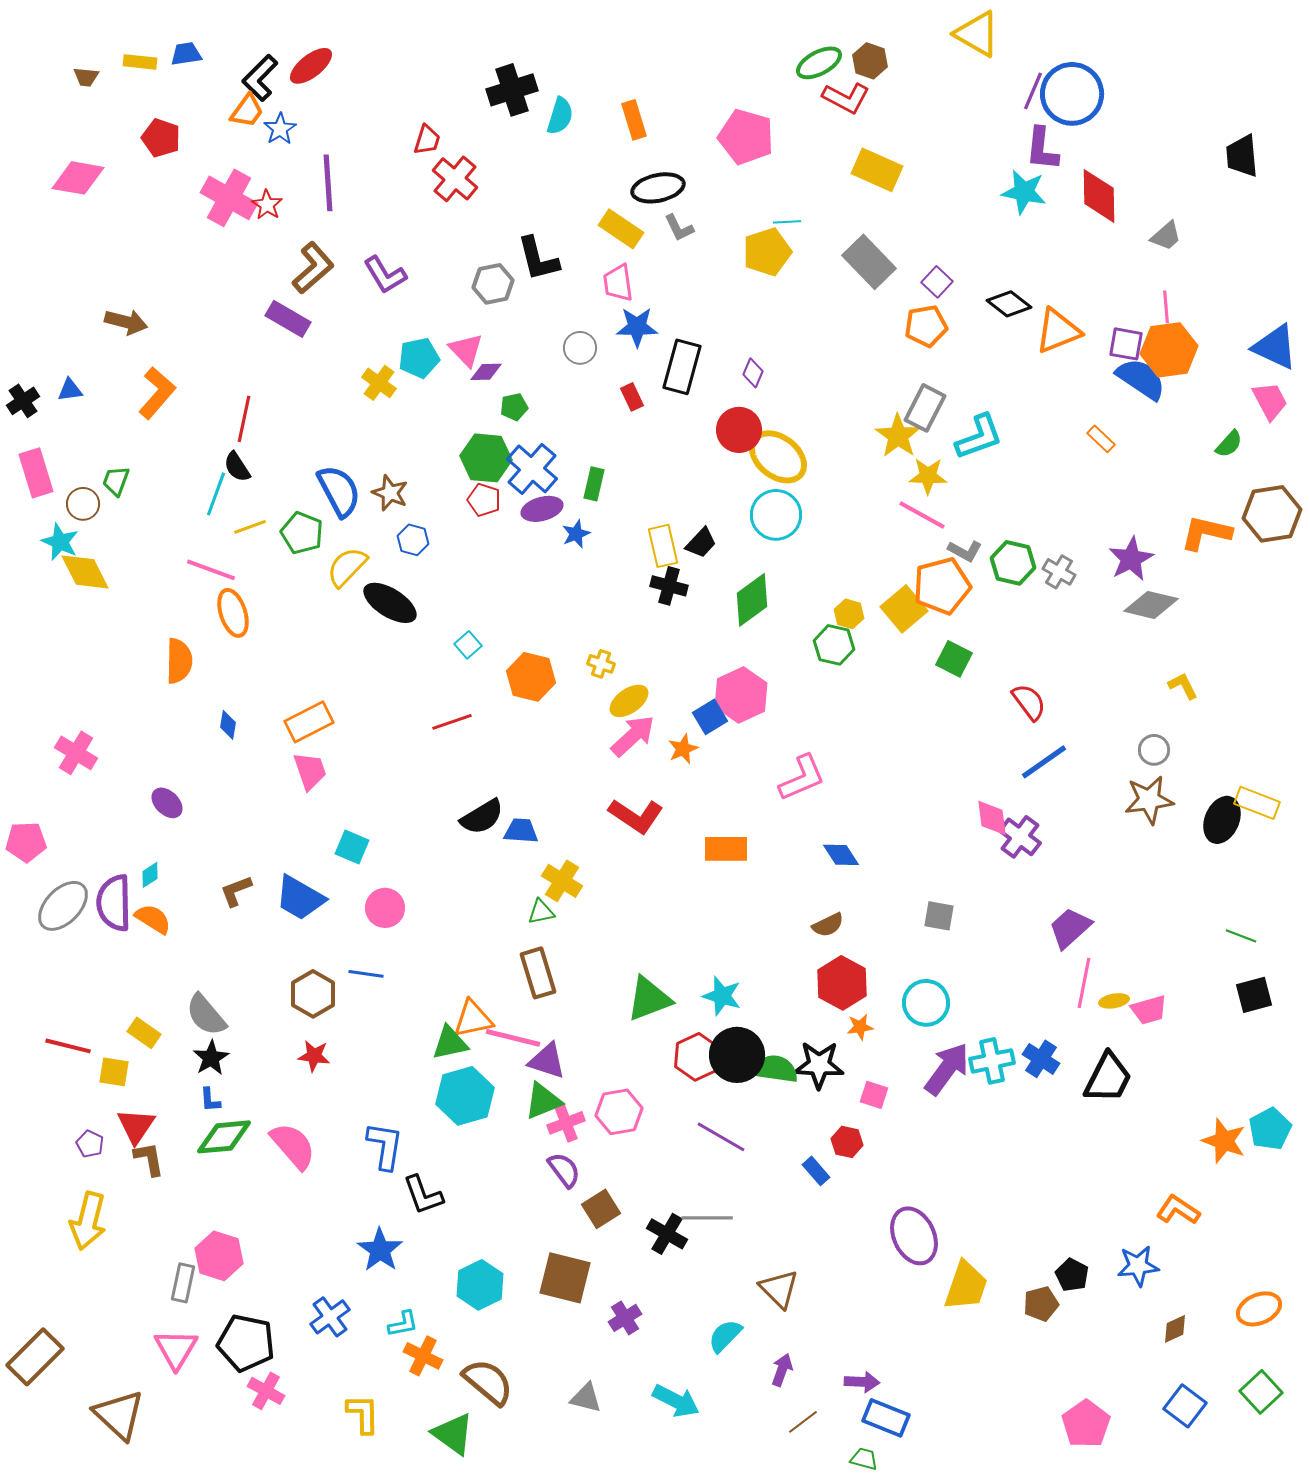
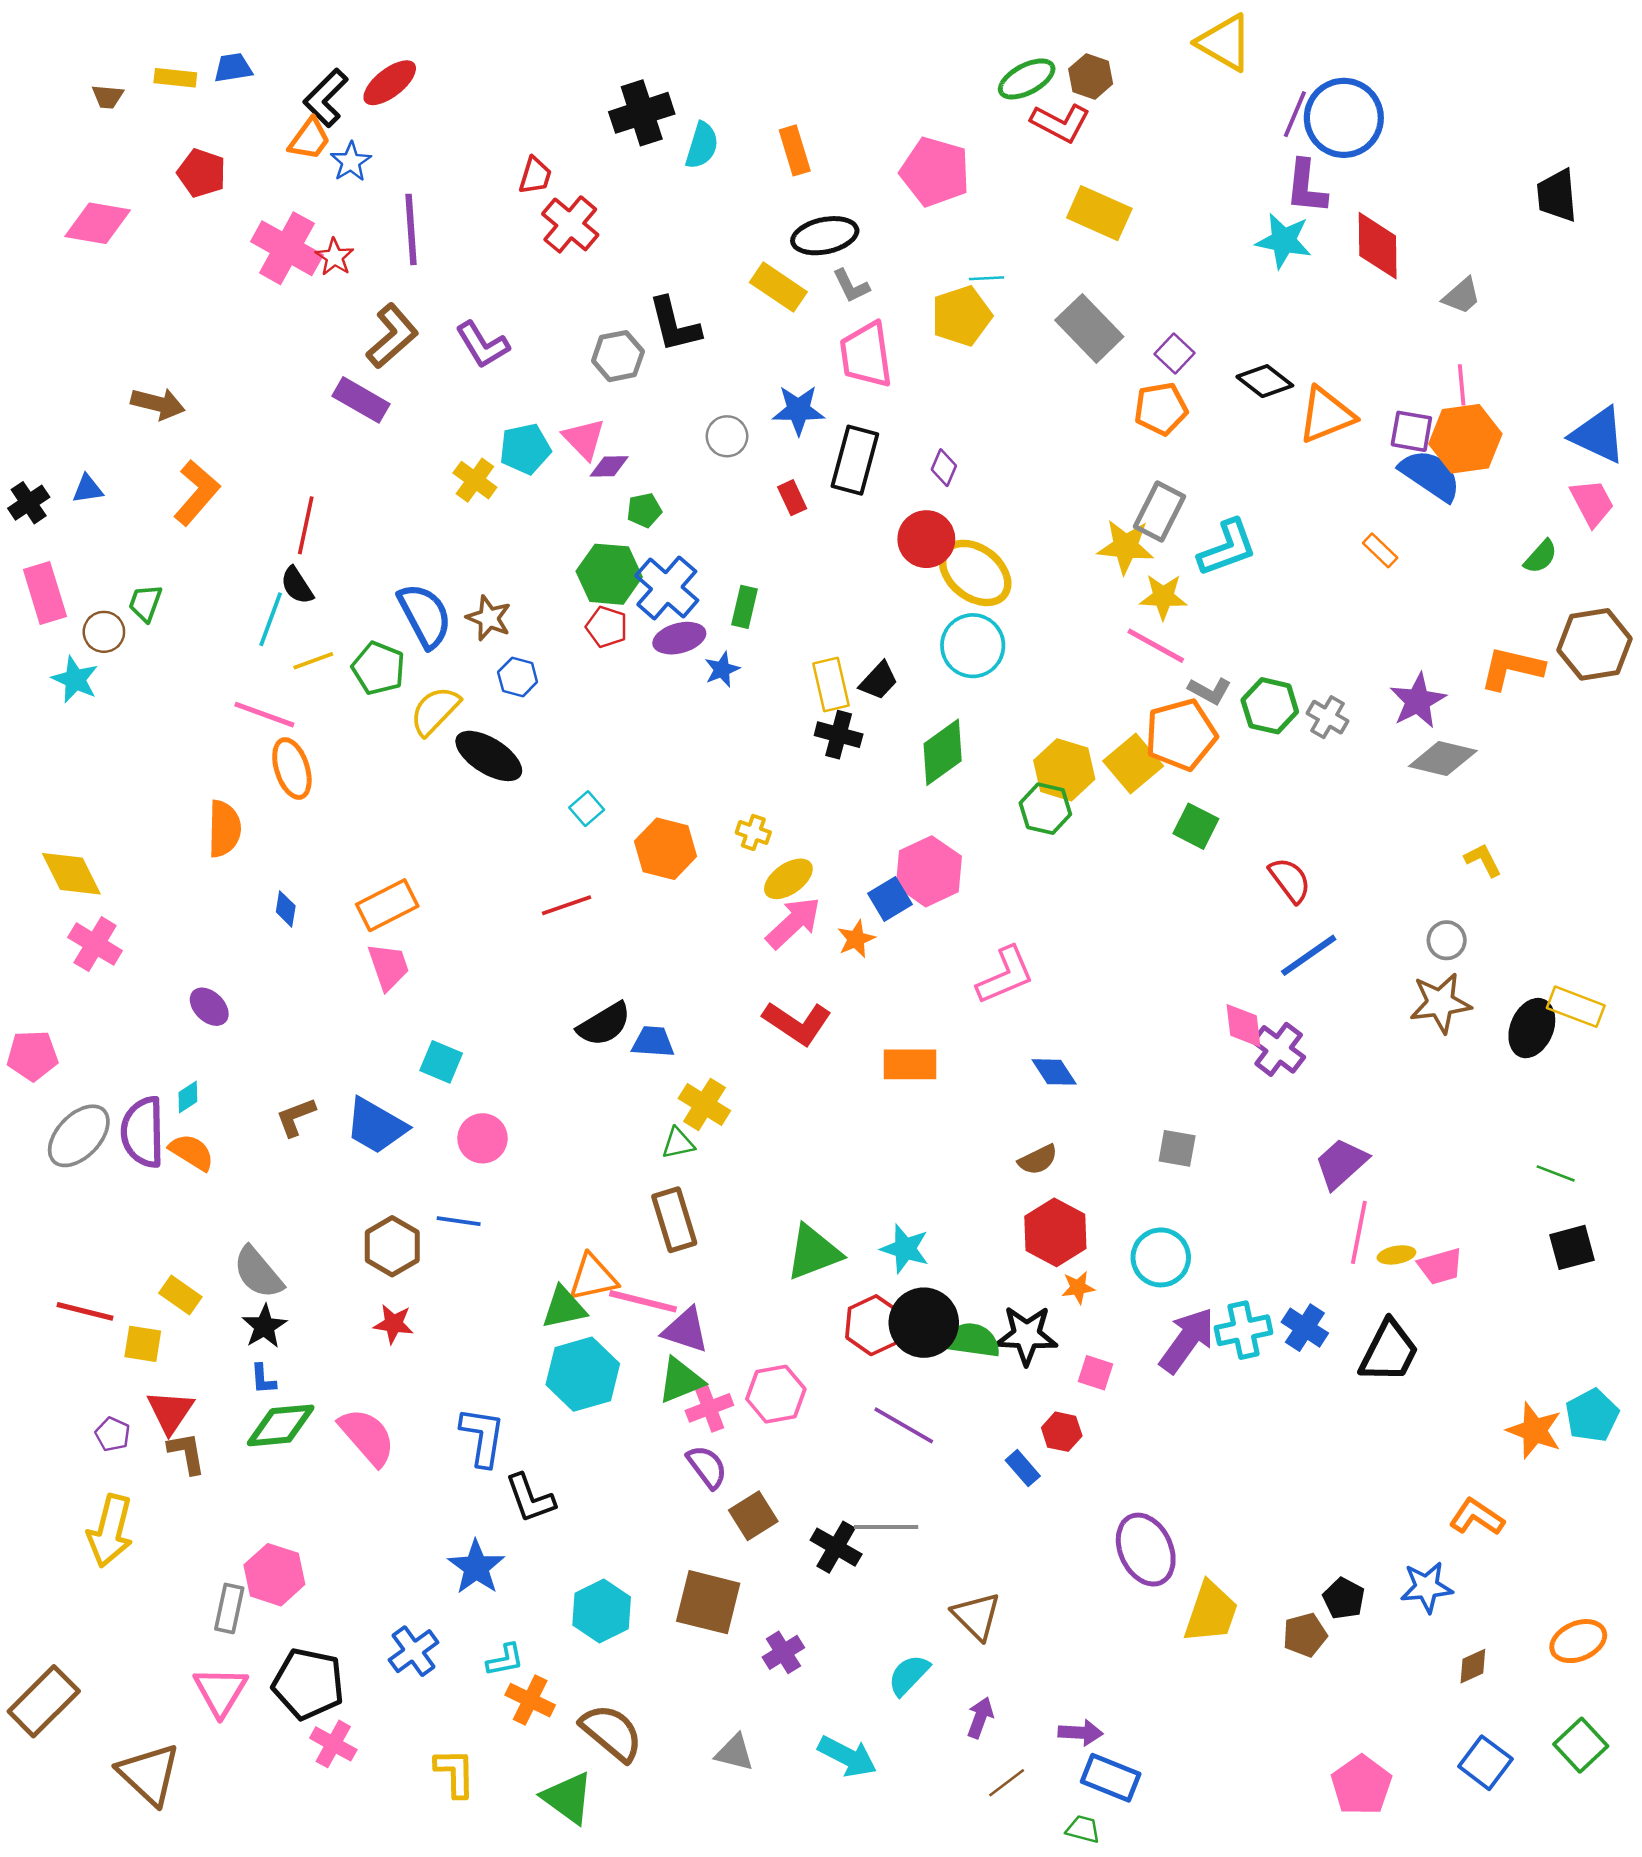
pink trapezoid: (618, 283) -> (866, 355), moved, size x1.4
yellow star: (898, 436) -> (1126, 547), turned -30
yellow diamond: (85, 572) -> (71, 874), moved
yellow hexagon: (849, 614) -> (1064, 770), size x1.6

